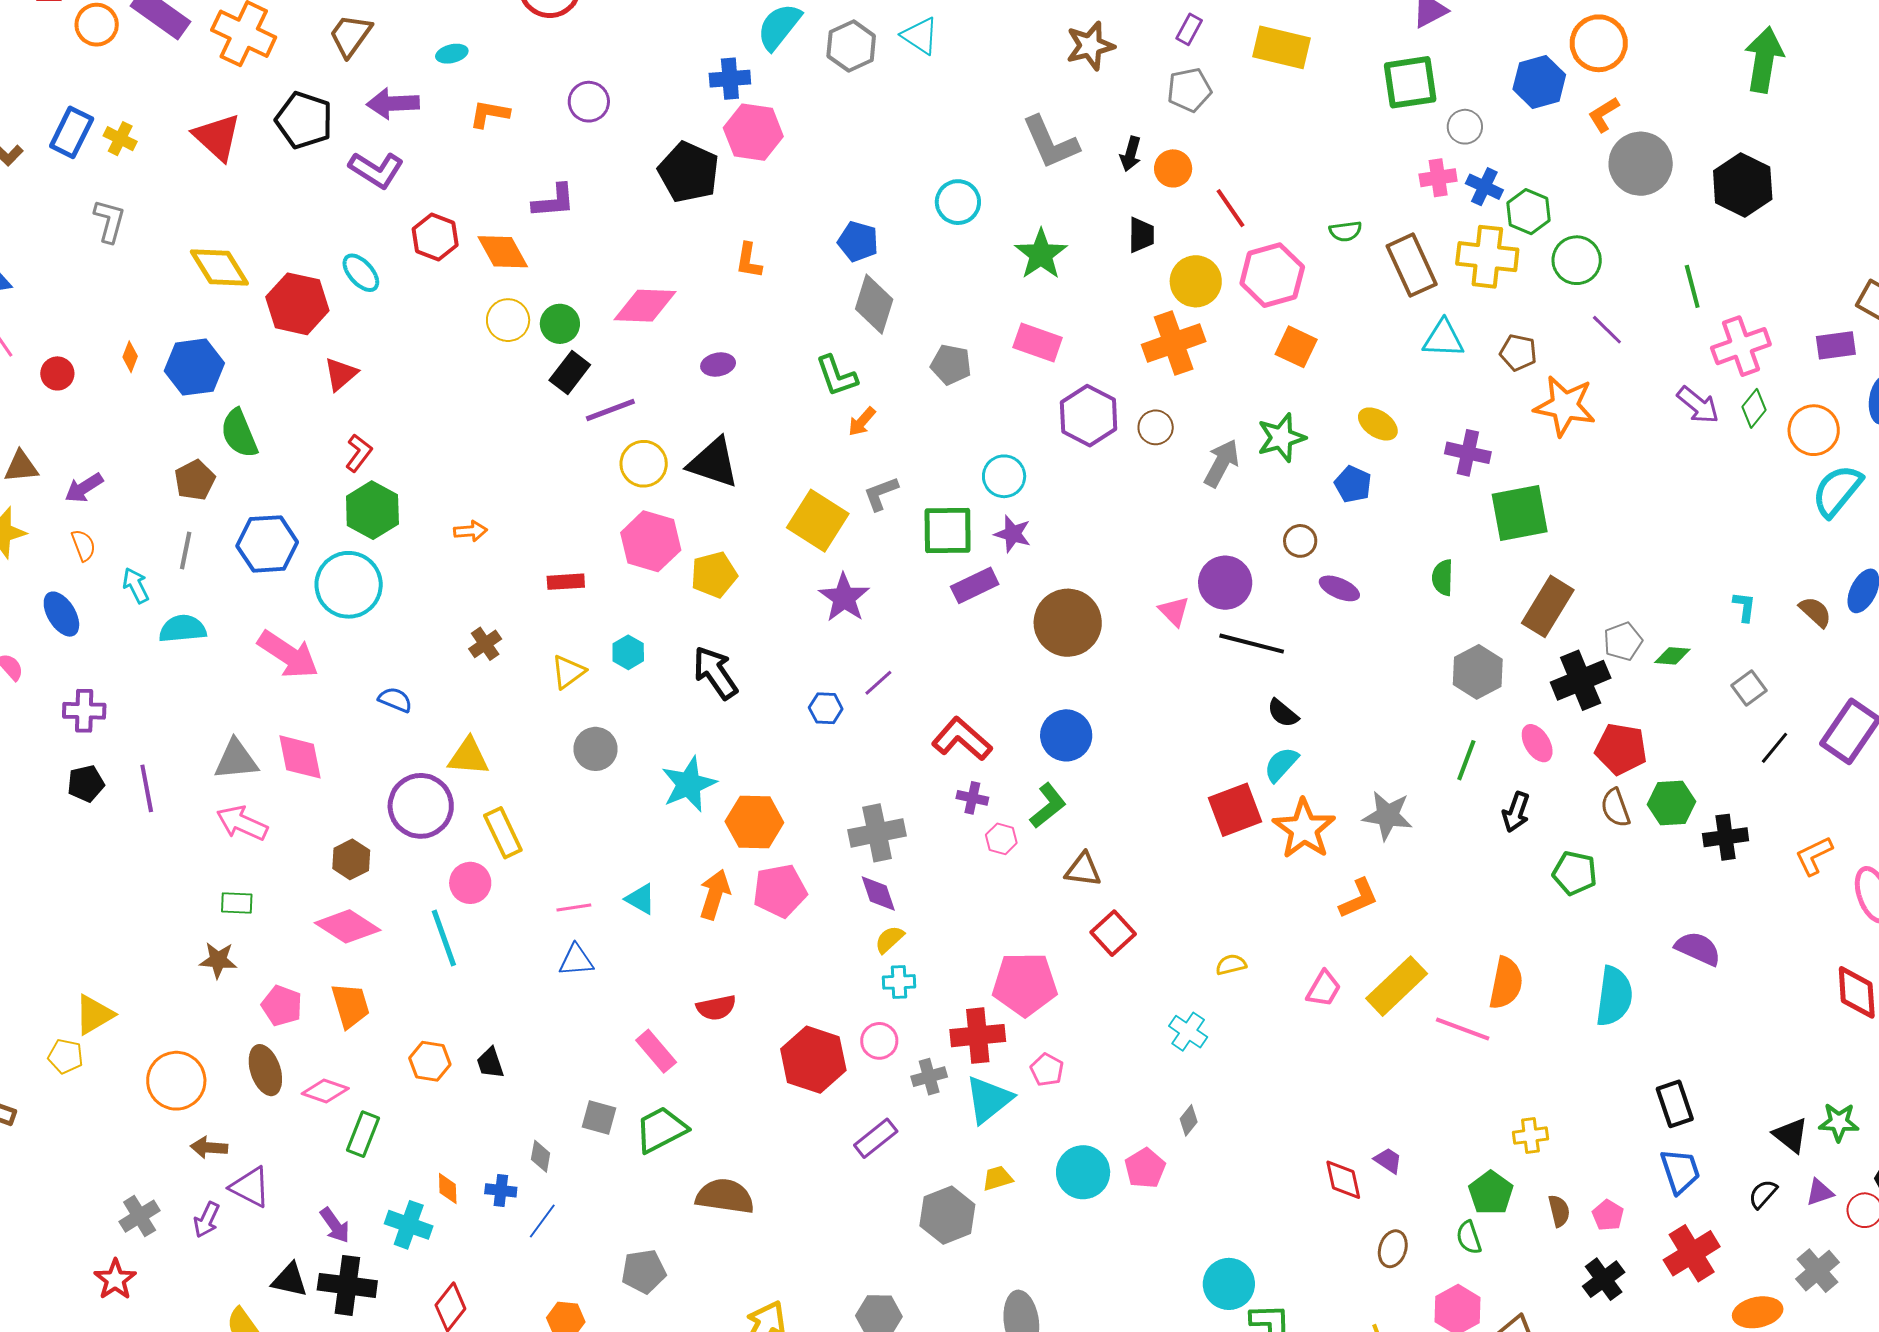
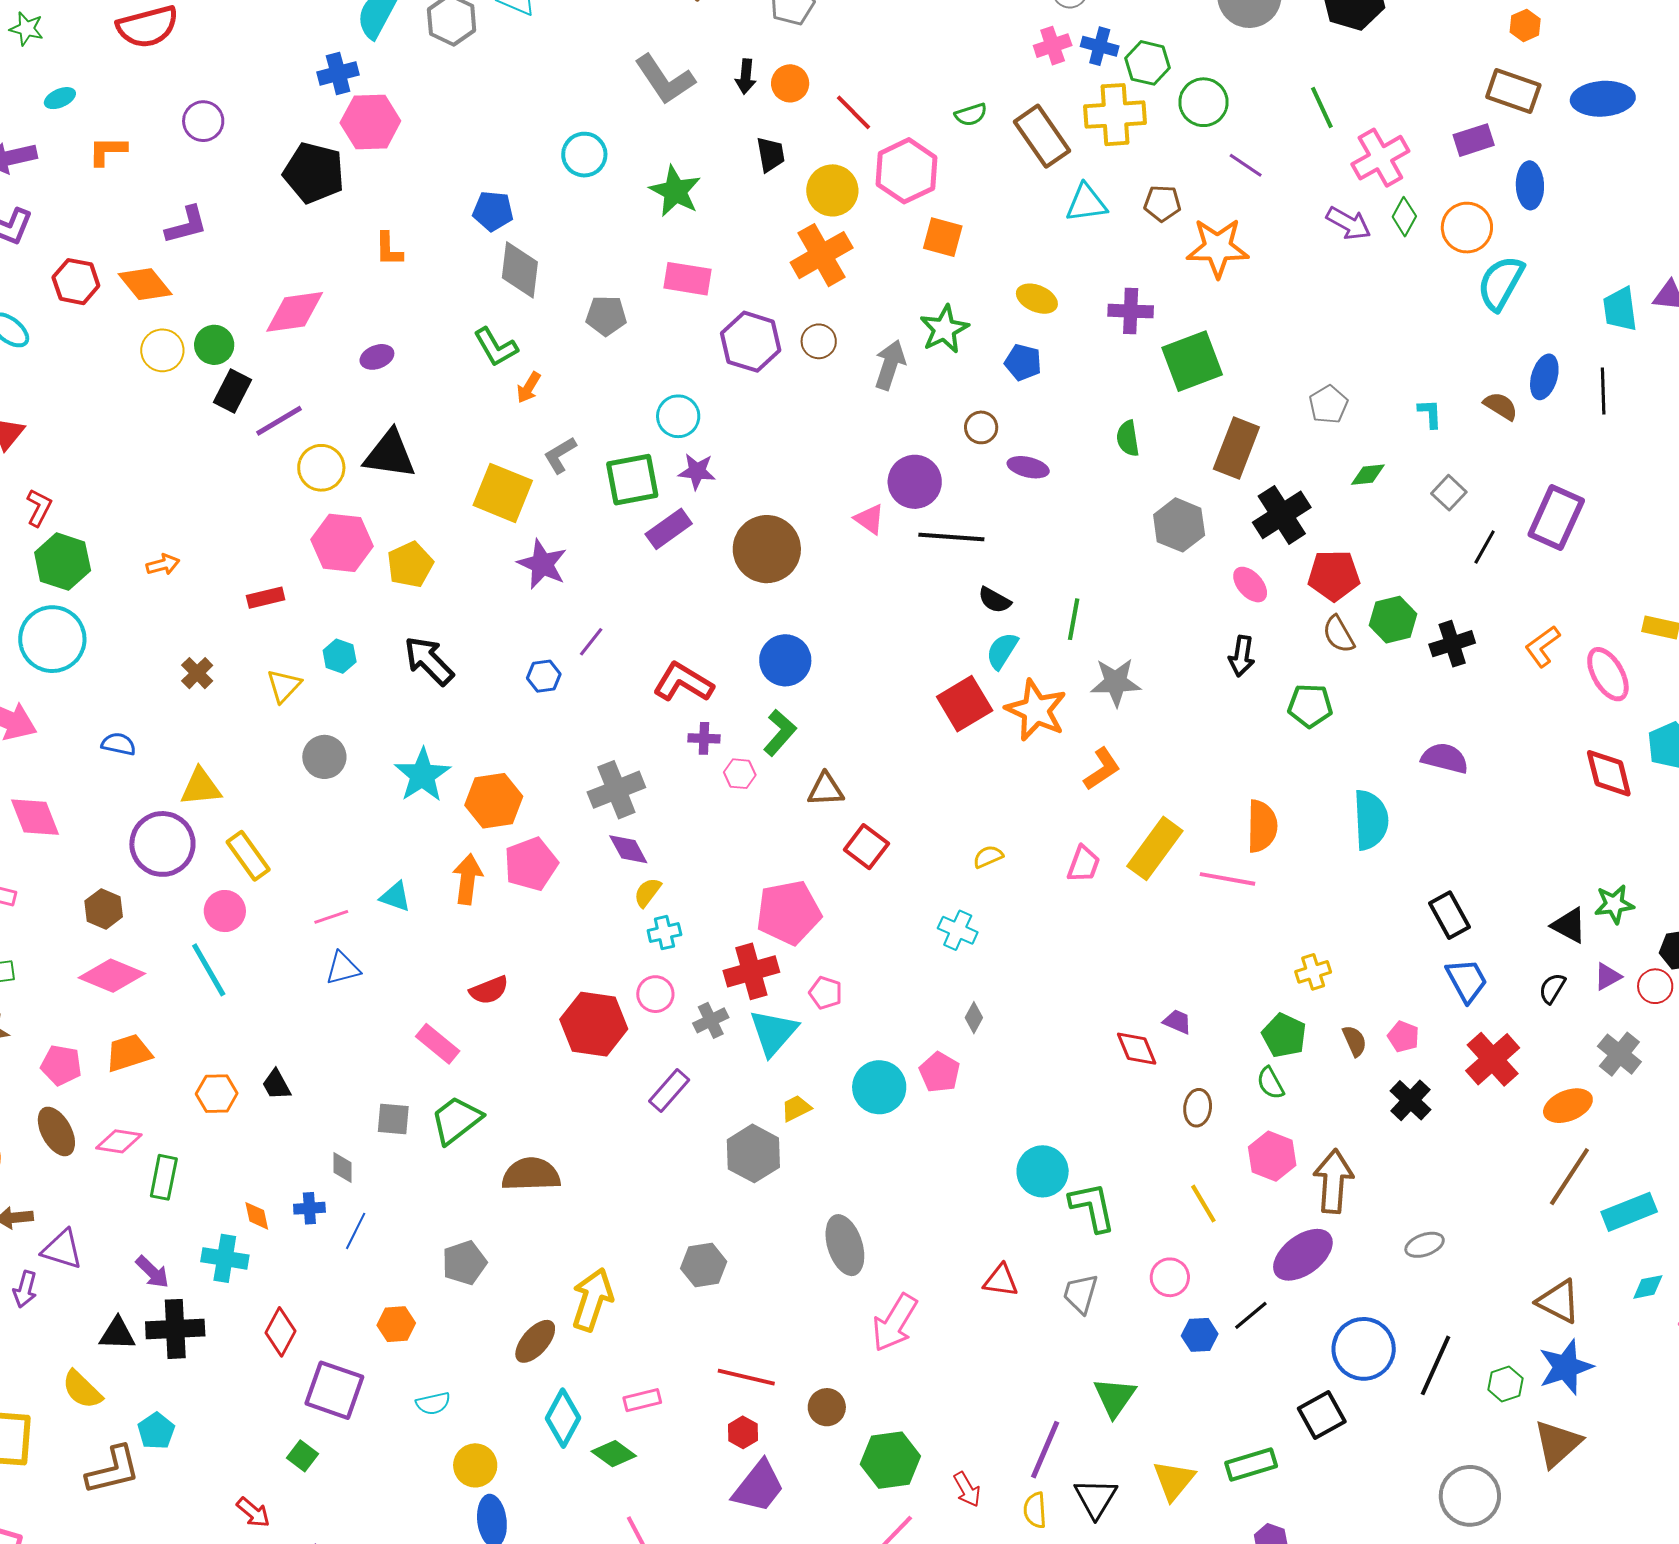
gray pentagon: (1623, 641) -> (1328, 404), moved
green line: (1466, 760) -> (1074, 619), moved
orange trapezoid: (350, 1005) -> (129, 1053), turned -81

